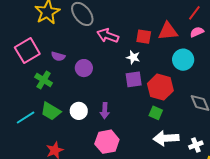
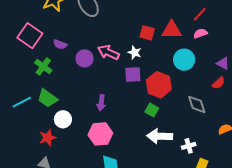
pink arrow: (108, 36) -> (108, 52), moved
pink square: (27, 51) -> (30, 36), turned -30
white circle: (79, 111) -> (63, 119), moved

